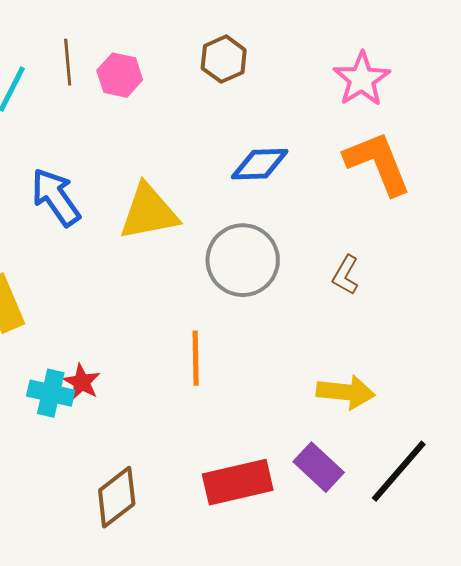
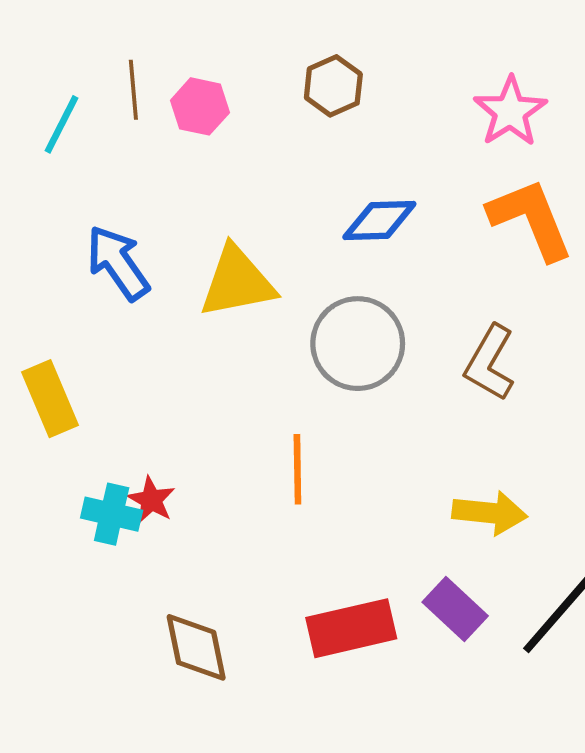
brown L-shape: (346, 275) -> (490, 363), size x1.5
brown diamond: (117, 497) -> (196, 647), turned -64

